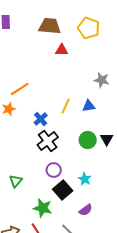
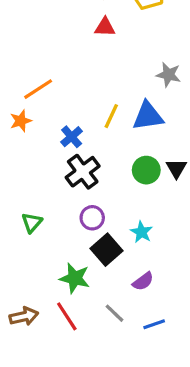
blue triangle: (89, 106) -> (148, 116), size x1.5
green triangle: (16, 181) -> (32, 223), moved

